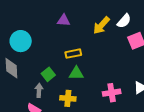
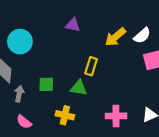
yellow rectangle: (73, 54) -> (91, 66), moved, turned -70
green square: (48, 74) -> (46, 84), turned 32
gray arrow: (39, 90) -> (19, 94), moved

